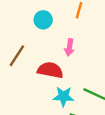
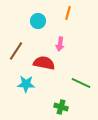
cyan star: (63, 96) -> (26, 84), moved

